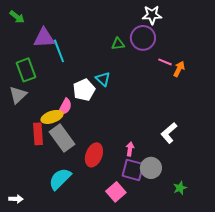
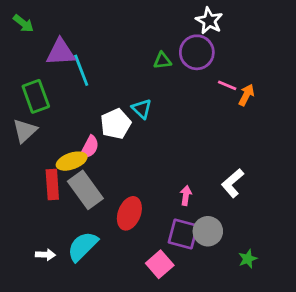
white star: (152, 15) -> (209, 21), turned 30
pink arrow: (130, 149) -> (186, 195), moved
white arrow: (16, 199) -> (45, 255), moved

